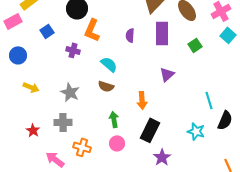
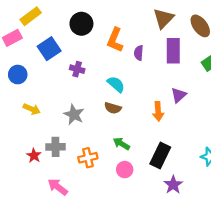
orange L-shape: (92, 30) -> (115, 40), moved
blue square: (47, 31) -> (49, 49), size x1.5
orange arrow: (142, 100) -> (158, 111), moved
green arrow: (114, 119) -> (121, 144), turned -49
gray cross: (63, 122) -> (56, 147), moved
orange cross: (82, 147) -> (88, 158), moved, turned -30

